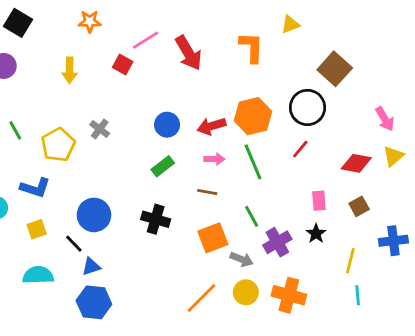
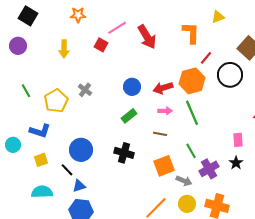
red line: (300, 149) -> (206, 58), moved

